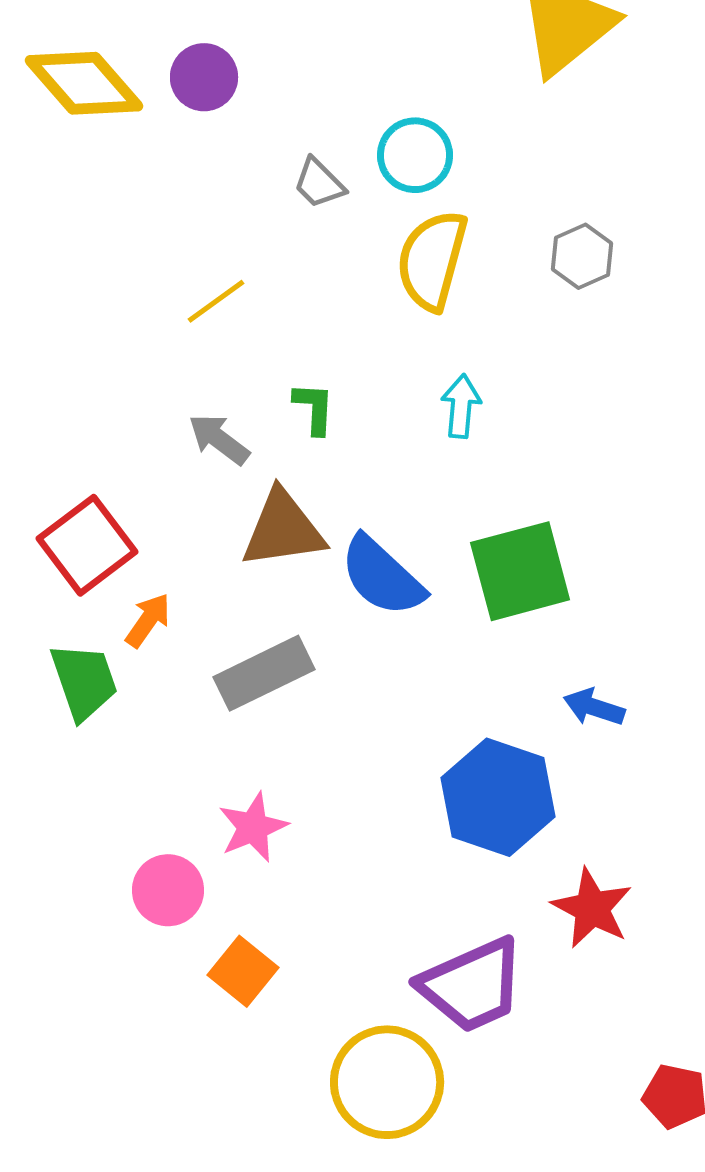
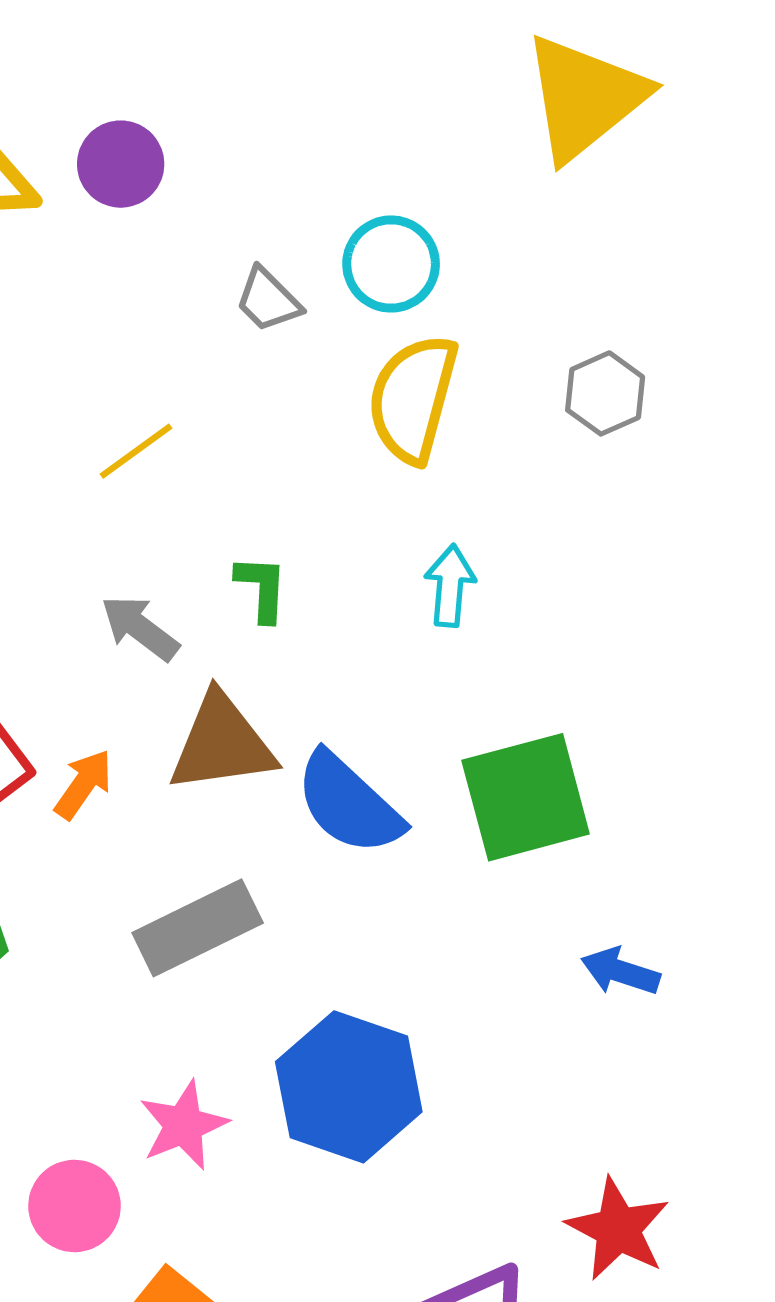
orange arrow: (148, 620) -> (83, 784), moved
blue hexagon: (498, 797) -> (349, 1087), moved

